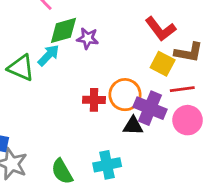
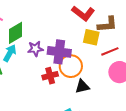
purple star: (88, 38) -> (35, 49), moved
purple cross: (150, 108) -> (59, 52), moved

